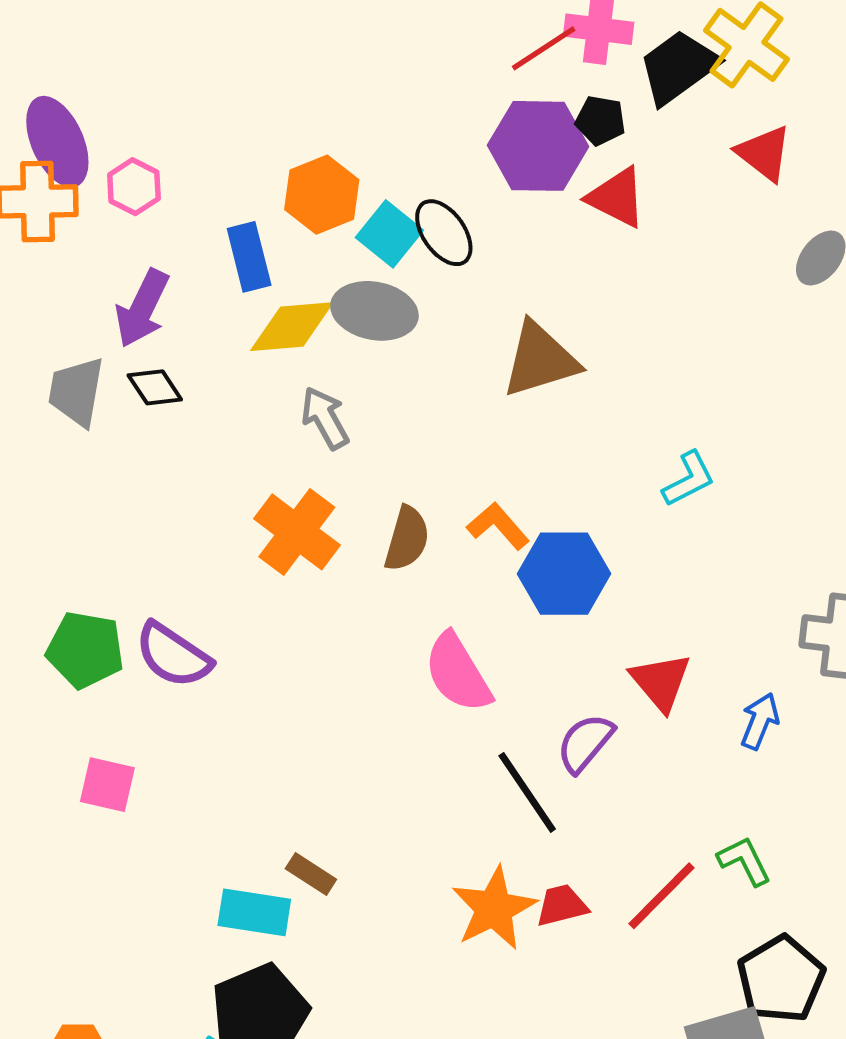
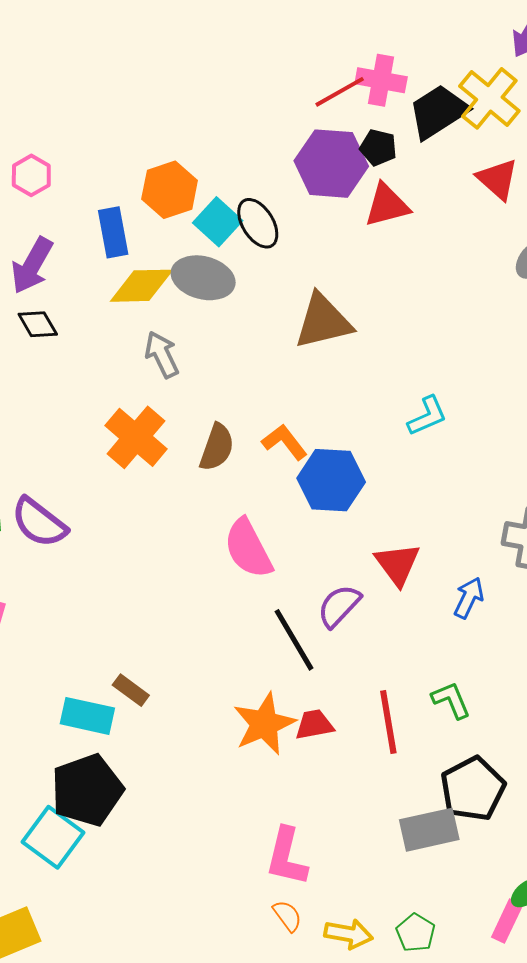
red triangle: (617, 197) -> (387, 205), turned -45
red line: (661, 896) -> (388, 722), turned -58

